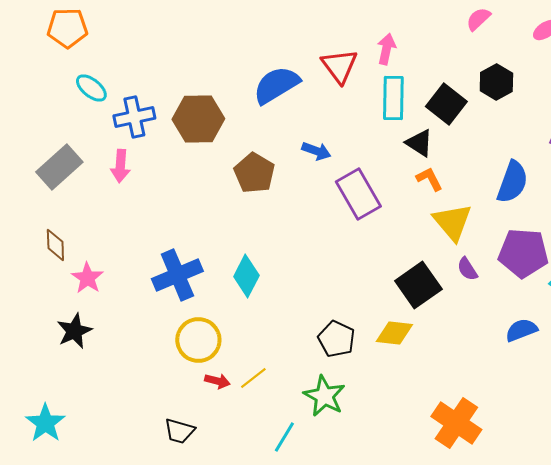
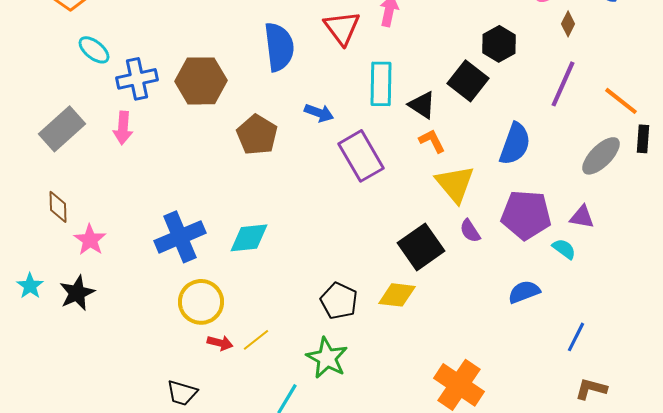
blue semicircle: (276, 85) -> (279, 47), turned 114
cyan rectangle: (393, 98) -> (381, 84), moved
black square: (446, 104) -> (468, 81), moved
cyan diamond: (246, 276) -> (249, 238), turned 57
cyan star: (45, 423) -> (30, 286), moved, size x0.7

